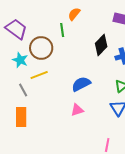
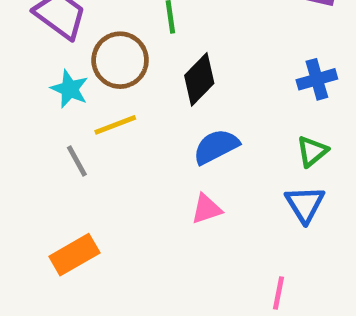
black diamond: (101, 45) -> (199, 79), moved
orange rectangle: (21, 117) -> (74, 255), moved, turned 60

